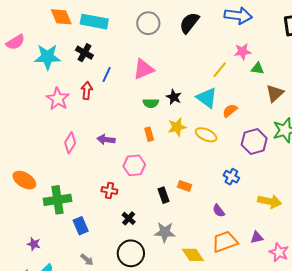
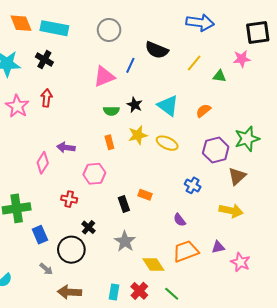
black semicircle: (189, 23) -> (157, 50), moved, turned -105
pink star: (242, 52) -> (242, 59), moved
yellow line: (220, 70) -> (194, 63), moved
blue line: (107, 74) -> (130, 65), moved
brown triangle: (275, 93) -> (237, 176), moved
orange semicircle: (230, 111) -> (203, 111), moved
pink diamond: (70, 143) -> (43, 163), moved
gray star: (165, 232) -> (125, 241), turned 30
black circle: (131, 253) -> (71, 250), moved

